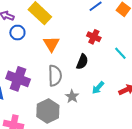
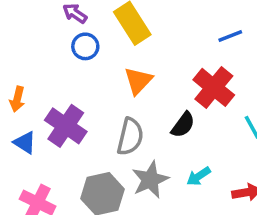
red cross: (94, 37) -> (214, 87), size x1.6
gray star: (72, 96) -> (150, 180), size x1.5

